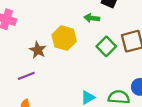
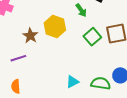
green arrow: (92, 18) -> (81, 10), turned -136

